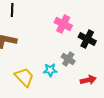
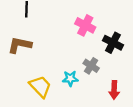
red arrow: (88, 80) -> (114, 90), turned 105

